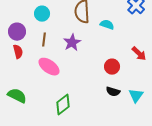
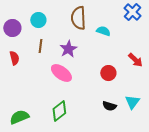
purple circle: (17, 32) -> (12, 28), moved
pink ellipse: (49, 67) -> (61, 73), moved
black semicircle: (113, 92) -> (109, 106), moved
green semicircle: (17, 96) -> (19, 117), moved, turned -48

